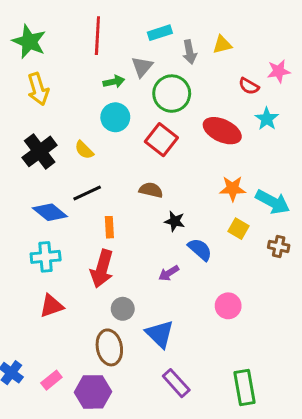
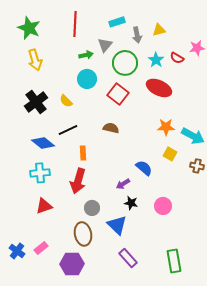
cyan star: (267, 119) -> (156, 60), moved
black star: (175, 221) -> (131, 203), moved
pink rectangle: (51, 380) -> (41, 248), moved

